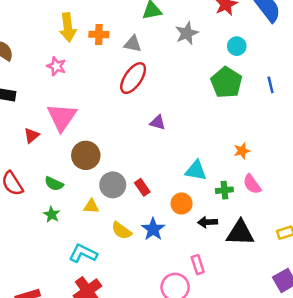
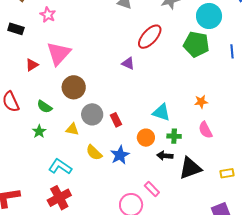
cyan circle: (237, 46) -> (209, 16), size x1.6
pink star: (56, 66) -> (48, 15), moved
red ellipse: (133, 78) -> (150, 37), moved
green pentagon: (226, 82) -> (196, 44), turned -30
purple triangle: (158, 122) -> (128, 63), moved
green cross: (224, 190) -> (174, 136), moved
black triangle: (240, 233) -> (190, 168), turned -30
pink rectangle: (198, 265) -> (152, 189), turned -35

